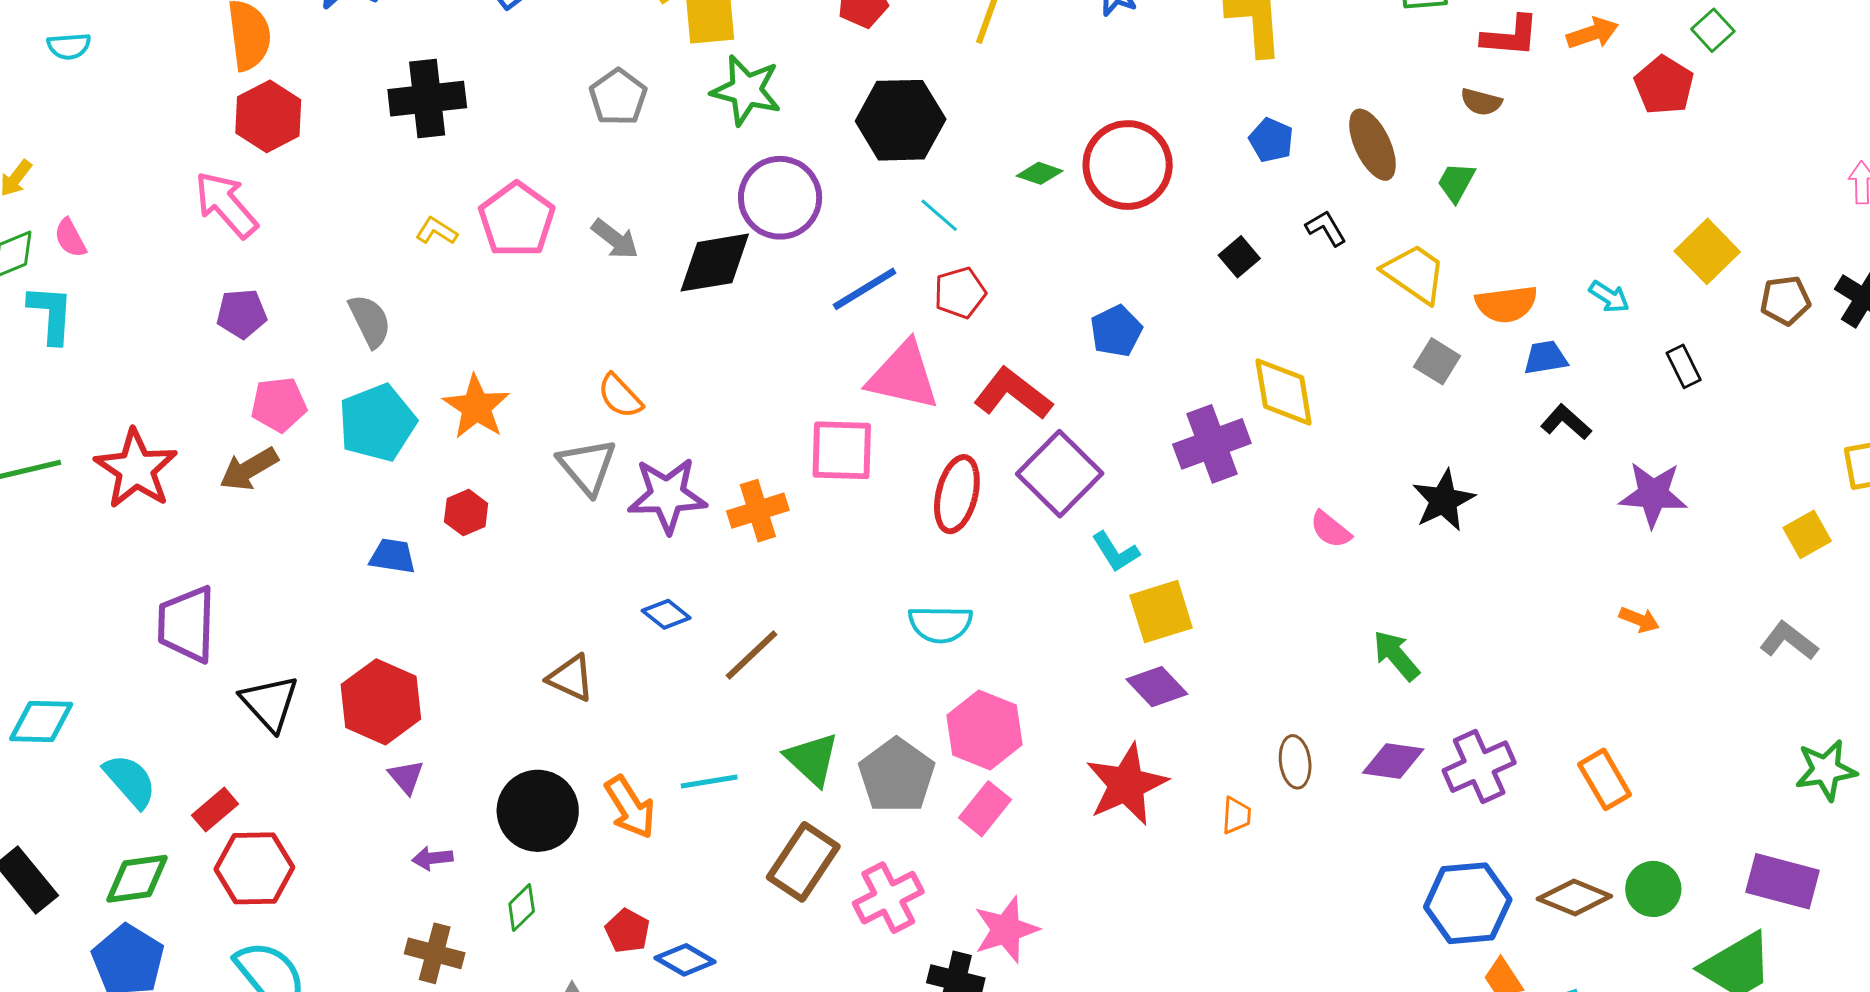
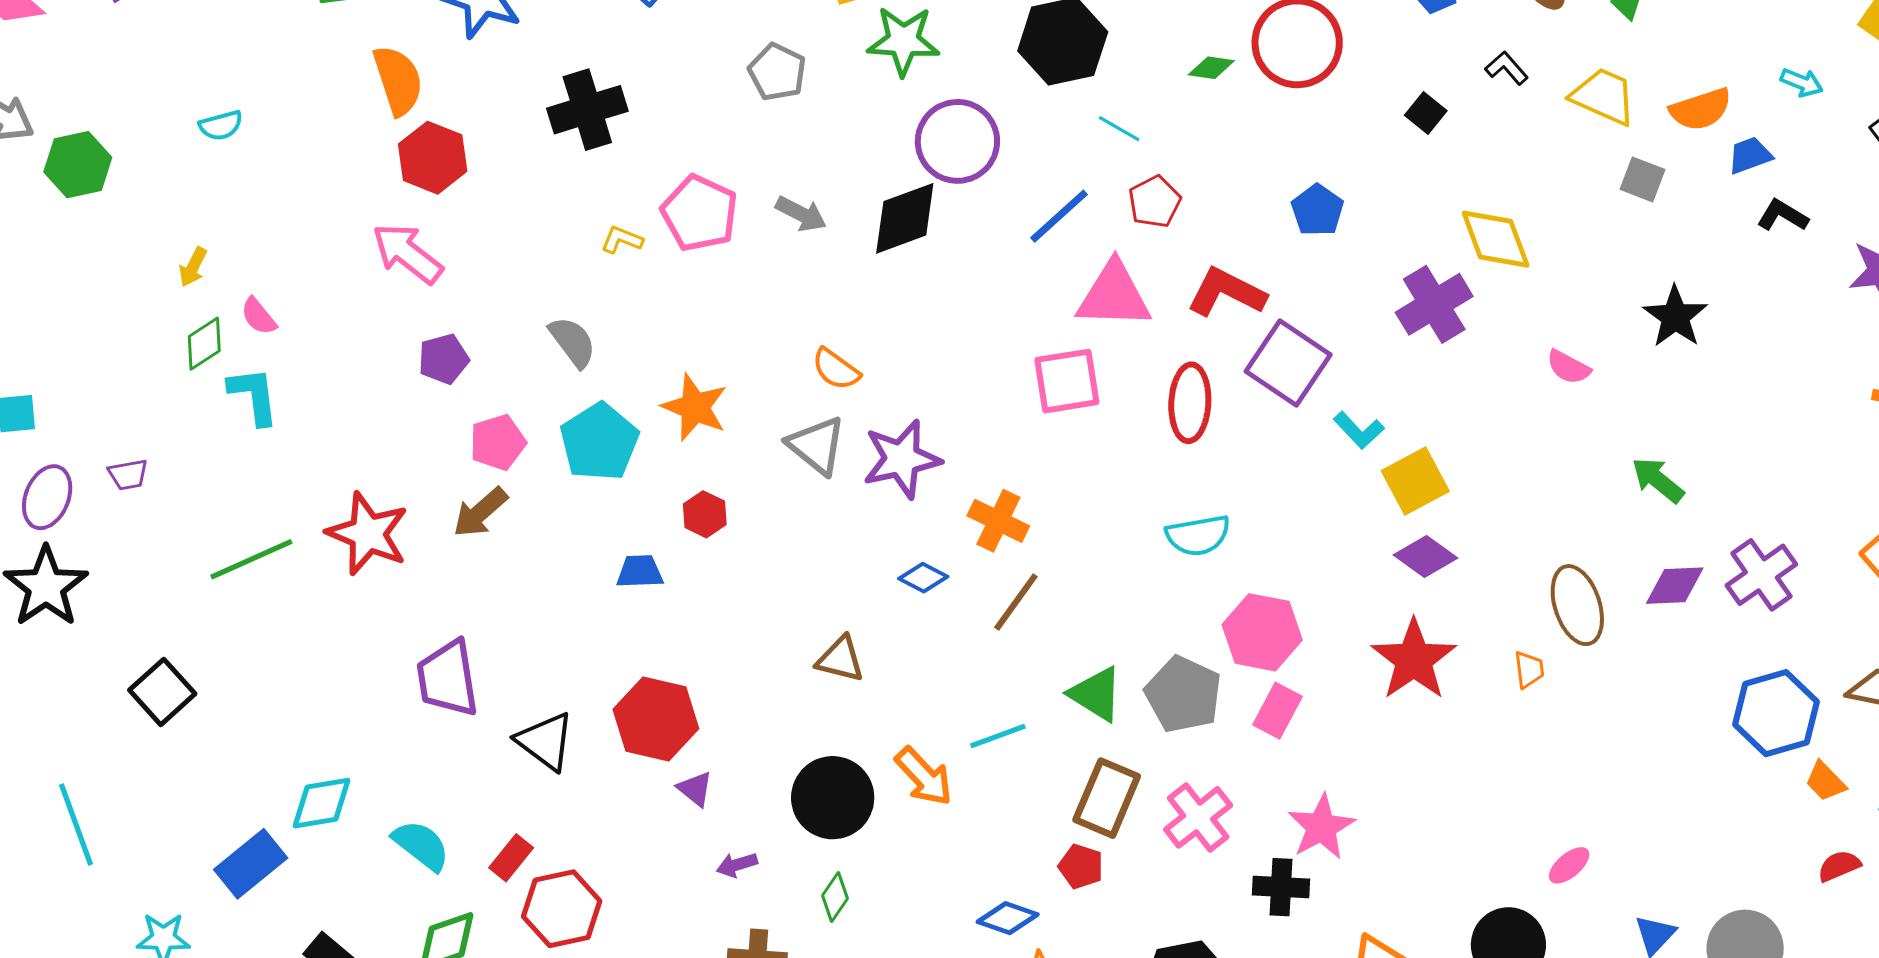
orange cross: (758, 511) -> (998, 521), moved, turned -36
brown ellipse: (1295, 762) -> (1577, 605), size x1.5
red pentagon: (627, 931) -> (1081, 866), moved

